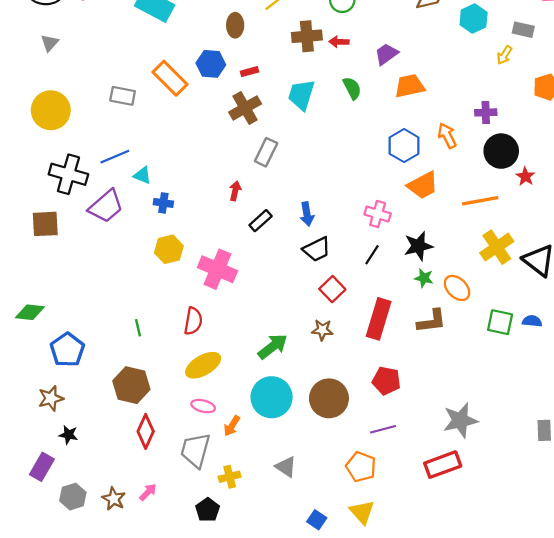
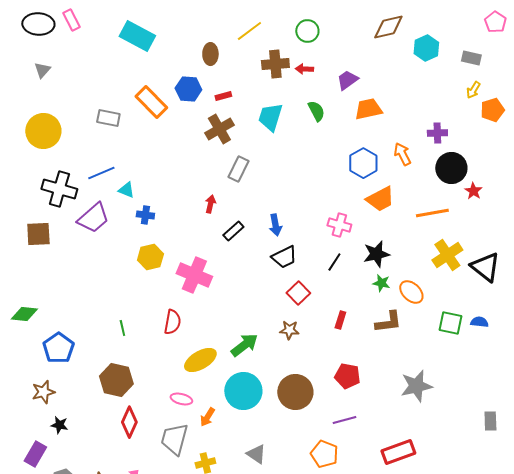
yellow arrow: (504, 55) -> (473, 90), moved
red rectangle: (379, 319) -> (340, 320), size x0.5
yellow ellipse: (203, 365) -> (200, 360), moved
gray star: (460, 420) -> (416, 386), moved

